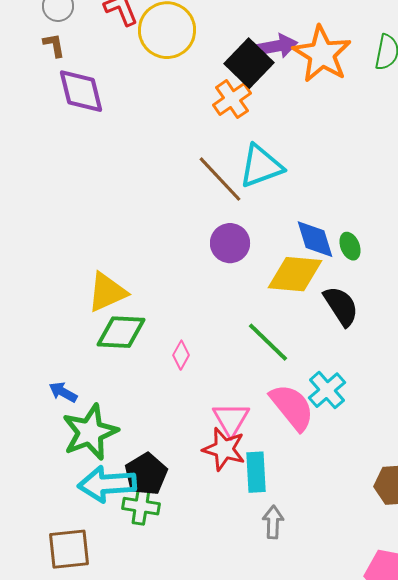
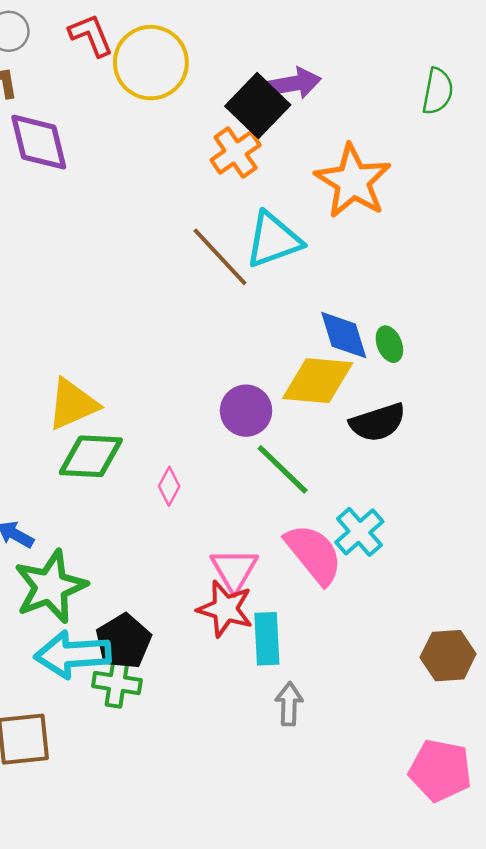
orange star: (322, 54) -> (353, 181), moved
purple circle: (230, 243) -> (246, 411), moved
black semicircle: (341, 306) -> (378, 422), turned 105

